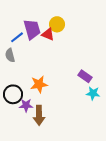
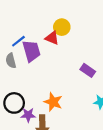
purple trapezoid: (32, 29) -> (31, 51), moved
purple rectangle: (85, 76) -> (88, 70), moved
orange star: (39, 84) -> (53, 102), moved, turned 30

